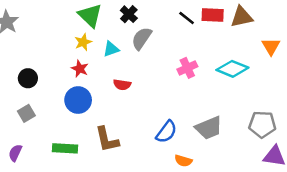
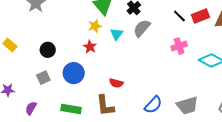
red rectangle: (213, 15) -> (200, 16), turned -30
cyan triangle: (111, 49) -> (117, 34), turned -40
pink cross: (187, 68) -> (179, 46), moved
red semicircle: (122, 85) -> (116, 83), moved
blue circle: (78, 100) -> (74, 73), moved

